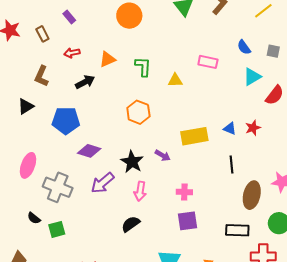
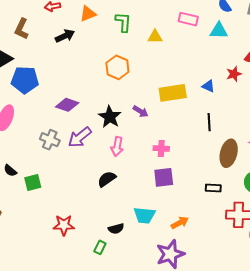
cyan triangle: (252, 77) -> (219, 31), moved, turned 30
blue pentagon: (66, 121) -> (25, 80), moved
red star: (253, 128) -> (234, 74), moved
gray cross: (58, 187) -> (50, 140), moved, size x0.7
black rectangle: (237, 230) -> (213, 188), size x0.7

